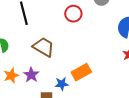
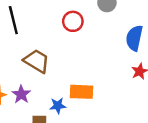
orange rectangle: (81, 72) -> (82, 92), turned 30

